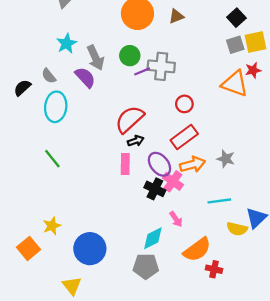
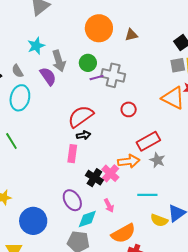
red rectangle: (184, 137) -> (148, 141), moved
purple ellipse: (159, 164) -> (72, 200), moved

